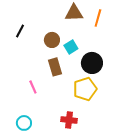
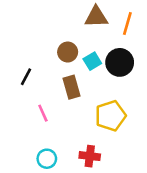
black line: (20, 31) -> (26, 77), moved
black circle: (92, 63) -> (120, 62), moved
cyan circle: (24, 123) -> (47, 159), moved

